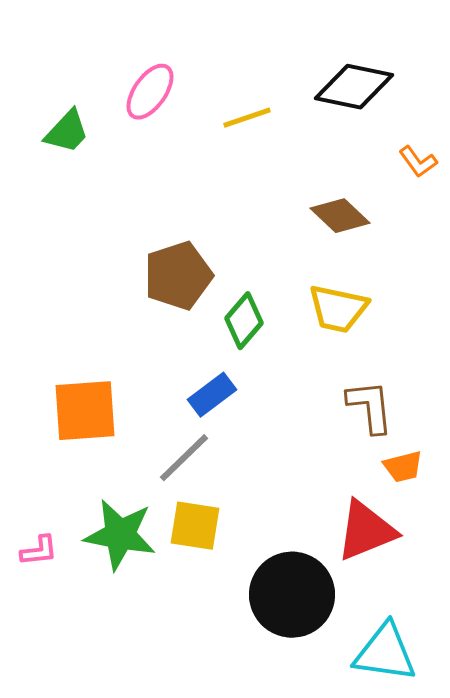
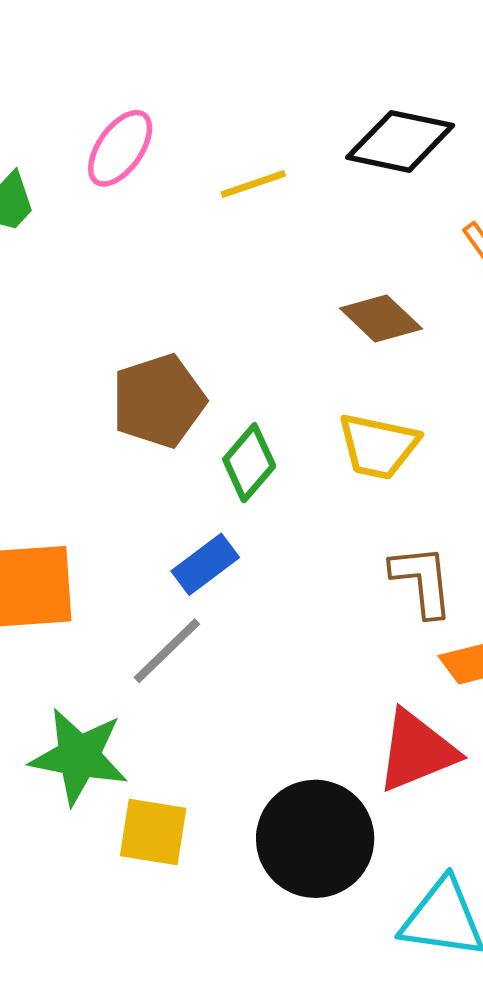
yellow square: (195, 526) -> (153, 832), moved

